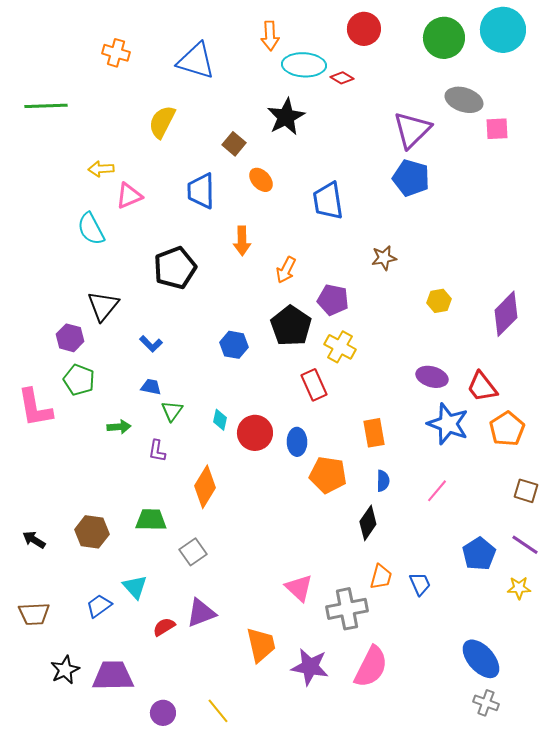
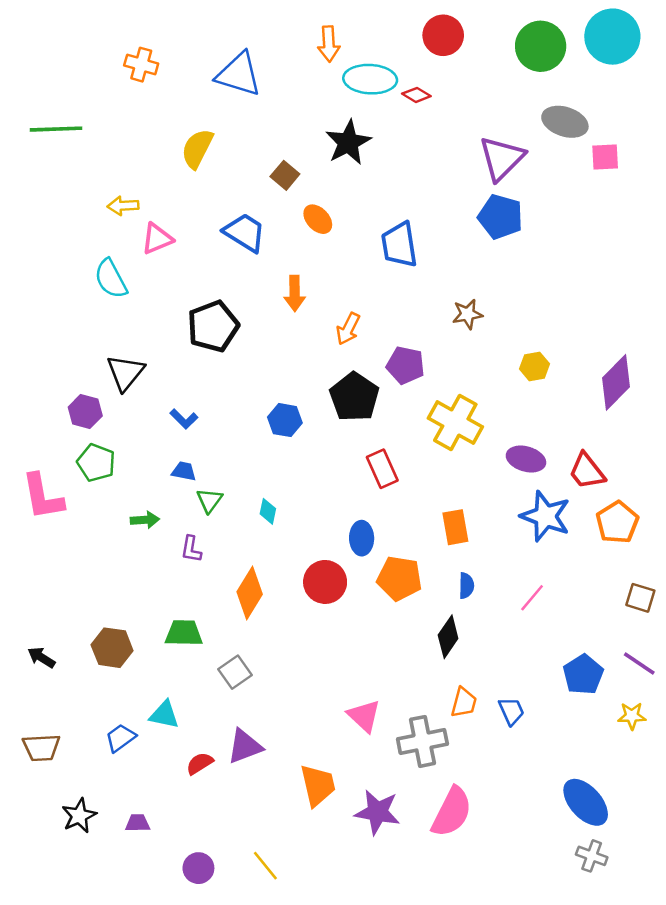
blue trapezoid: (201, 191) -> (245, 233), turned 123
yellow cross: (340, 347) -> (455, 422), moved, size x1.4
red circle: (255, 433) -> (325, 582), moved
cyan triangle: (135, 587) -> (164, 715), turned -36
purple trapezoid: (113, 676) -> (138, 823), size x0.5

